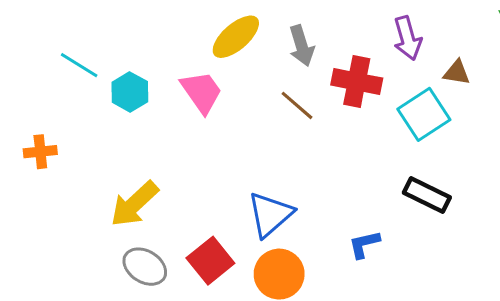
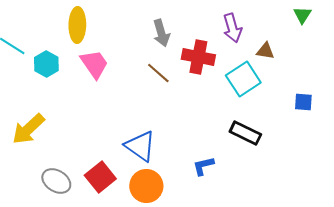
yellow ellipse: (236, 37) -> (77, 25), moved, turned -48
yellow arrow: (134, 204) -> (28, 129), moved
blue triangle: (270, 214) -> (140, 146), turned -44

